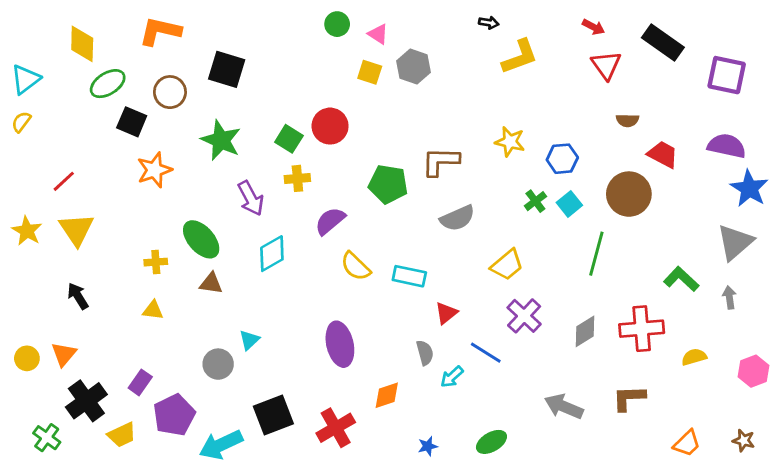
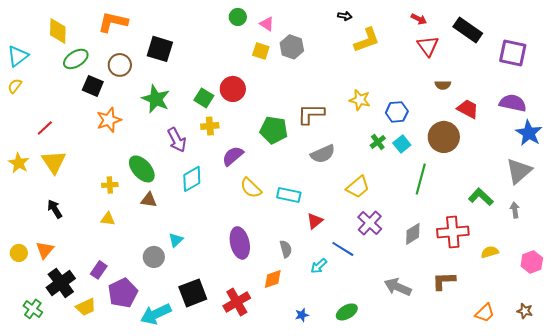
gray semicircle: (425, 353) -> (286, 249), moved

